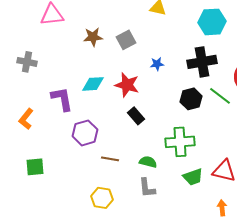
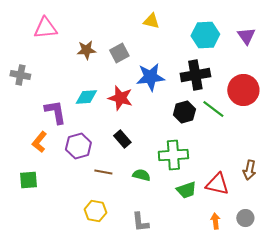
blue star: (157, 64) -> (150, 77), size x2.0
black rectangle: (136, 116) -> (122, 139), moved
orange L-shape: (26, 119) -> (39, 142), moved
gray L-shape: (147, 188) -> (140, 222), moved

